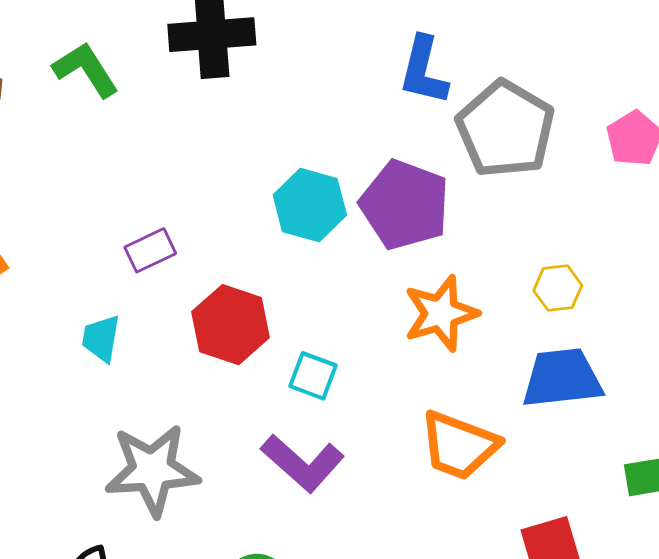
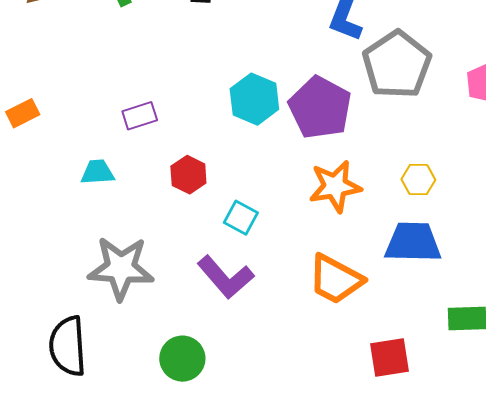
red hexagon: (231, 325) -> (188, 175), size x0.7
cyan trapezoid: (101, 338) -> (97, 172), turned 69

